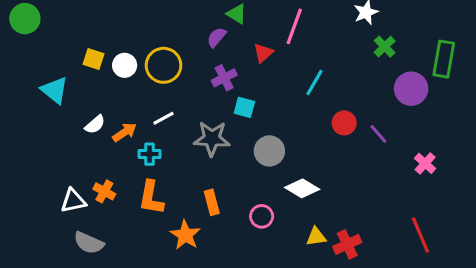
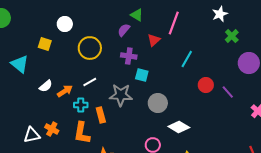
white circle: (125, 65) -> (65, 24), moved
purple cross: (224, 78) -> (129, 56), turned 35
orange rectangle: (212, 202) -> (101, 115), moved

